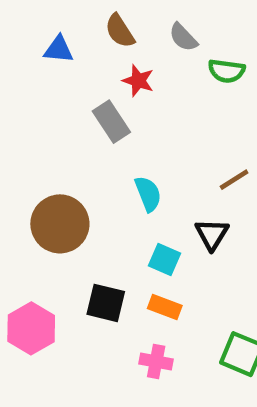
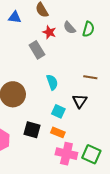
gray semicircle: (183, 37) -> (69, 28), moved
green semicircle: (227, 71) -> (88, 29), turned -84
brown line: (234, 180) -> (90, 77), turned 40
pink cross: (156, 361) -> (66, 154), moved, size x1.5

